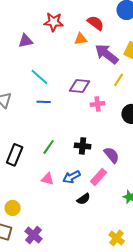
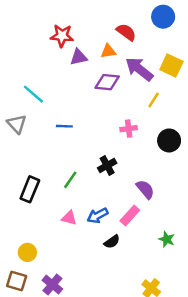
red star: (54, 22) -> (62, 36), moved
purple triangle: (26, 41) -> (79, 57), moved
cyan line: (40, 77) -> (33, 94), moved
purple diamond: (80, 86) -> (107, 82), moved
black cross: (83, 146) -> (107, 165), moved, turned -35

